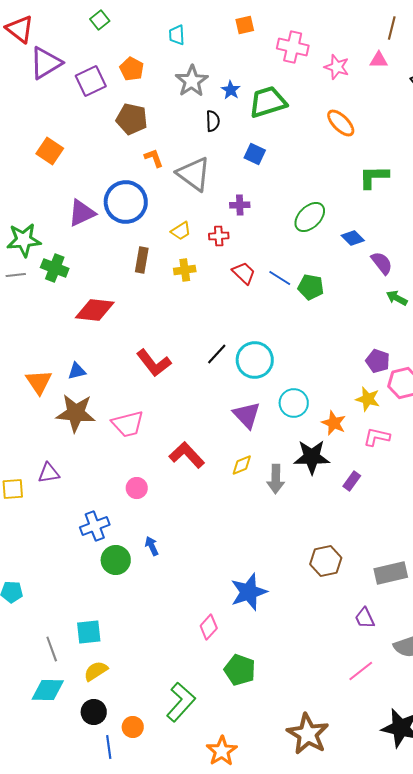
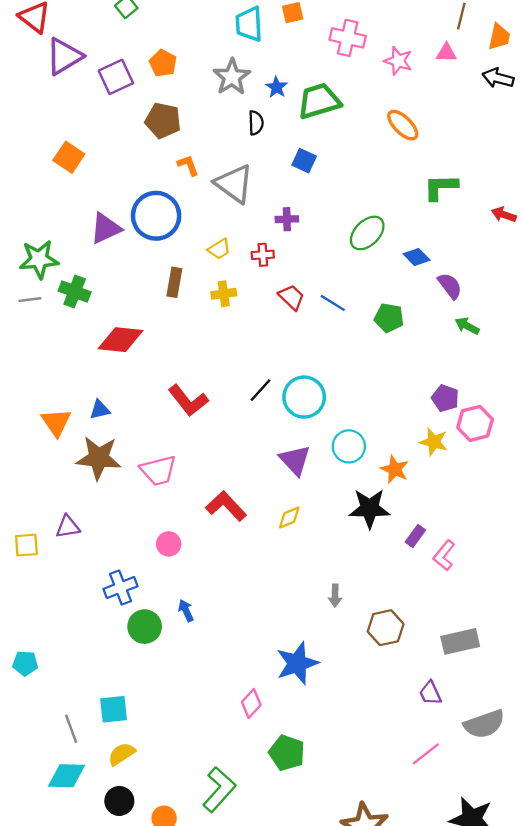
cyan trapezoid: (177, 35) -> (249, 24), moved, size x1.5
green pentagon: (311, 287) -> (389, 318), moved
pink L-shape: (377, 437) -> (444, 555), moved, turned -64
gray arrow: (276, 479) -> (335, 596), moved, size x0.7

